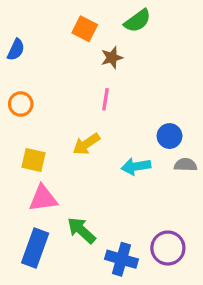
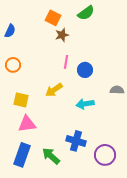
brown star: (112, 58) -> (62, 35), moved
blue circle: (170, 136) -> (85, 70), moved
gray semicircle: (186, 165) -> (117, 90), moved
green arrow: (81, 230) -> (51, 156), moved
blue cross: (122, 259) -> (76, 141), moved

